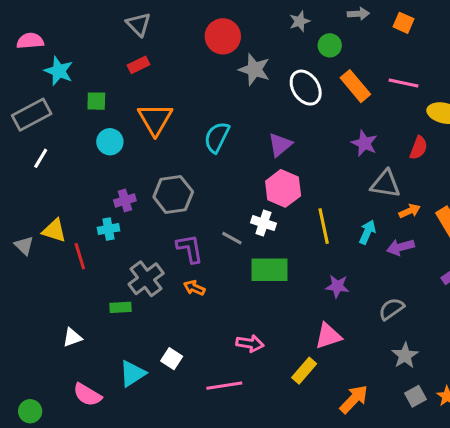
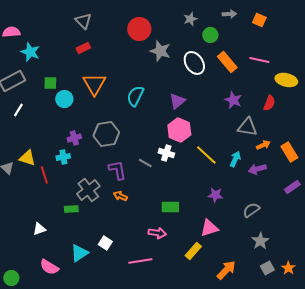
green square: (96, 101) -> (50, 83), moved
yellow line: (324, 226) -> (206, 155), turned -35
green rectangle: (270, 270) -> (170, 207), moved, size x0.7

